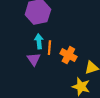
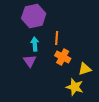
orange line: (49, 48) -> (57, 38), moved

